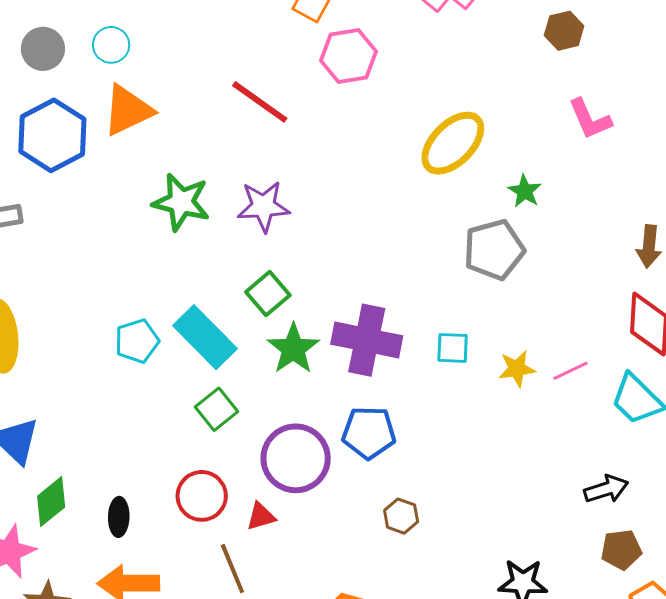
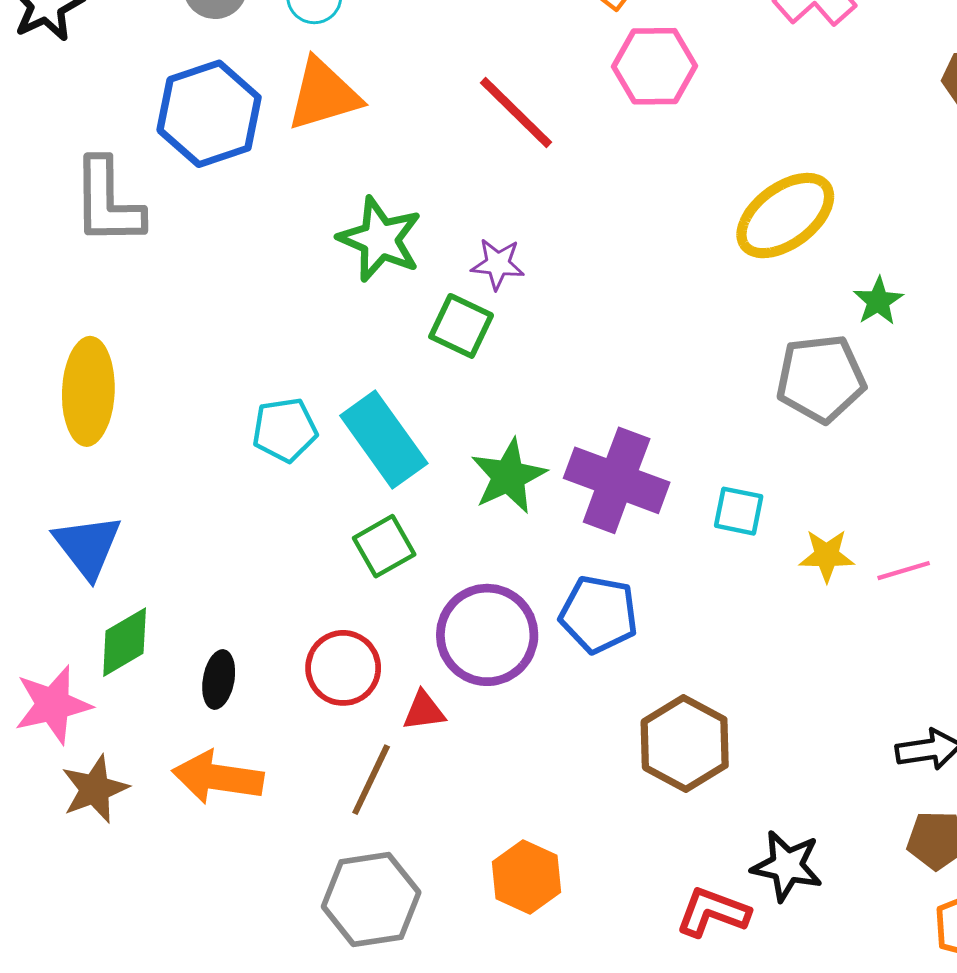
purple star: (263, 206) -> (498, 264), size x0.7
green square: (268, 294) -> (461, 326), moved, turned -33
brown hexagon: (401, 516) -> (685, 743), moved, size x1.8
brown line: (232, 569) -> (371, 780), turned 39

